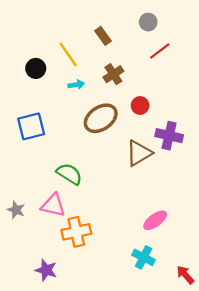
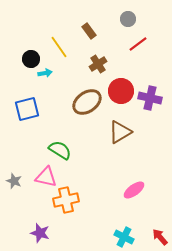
cyan arrow: (76, 85) -> (45, 73), moved
red circle: (140, 106) -> (121, 91), size x1.6
purple cross: (169, 136) -> (150, 98), moved
cyan cross: (144, 257) -> (124, 237), moved

